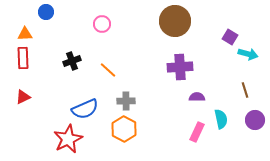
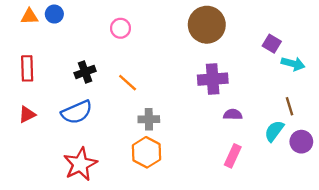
orange triangle: (25, 34) -> (30, 16), moved
blue semicircle: (85, 109) -> (77, 112), moved
cyan semicircle: (221, 119) -> (274, 131), moved, turned -132

